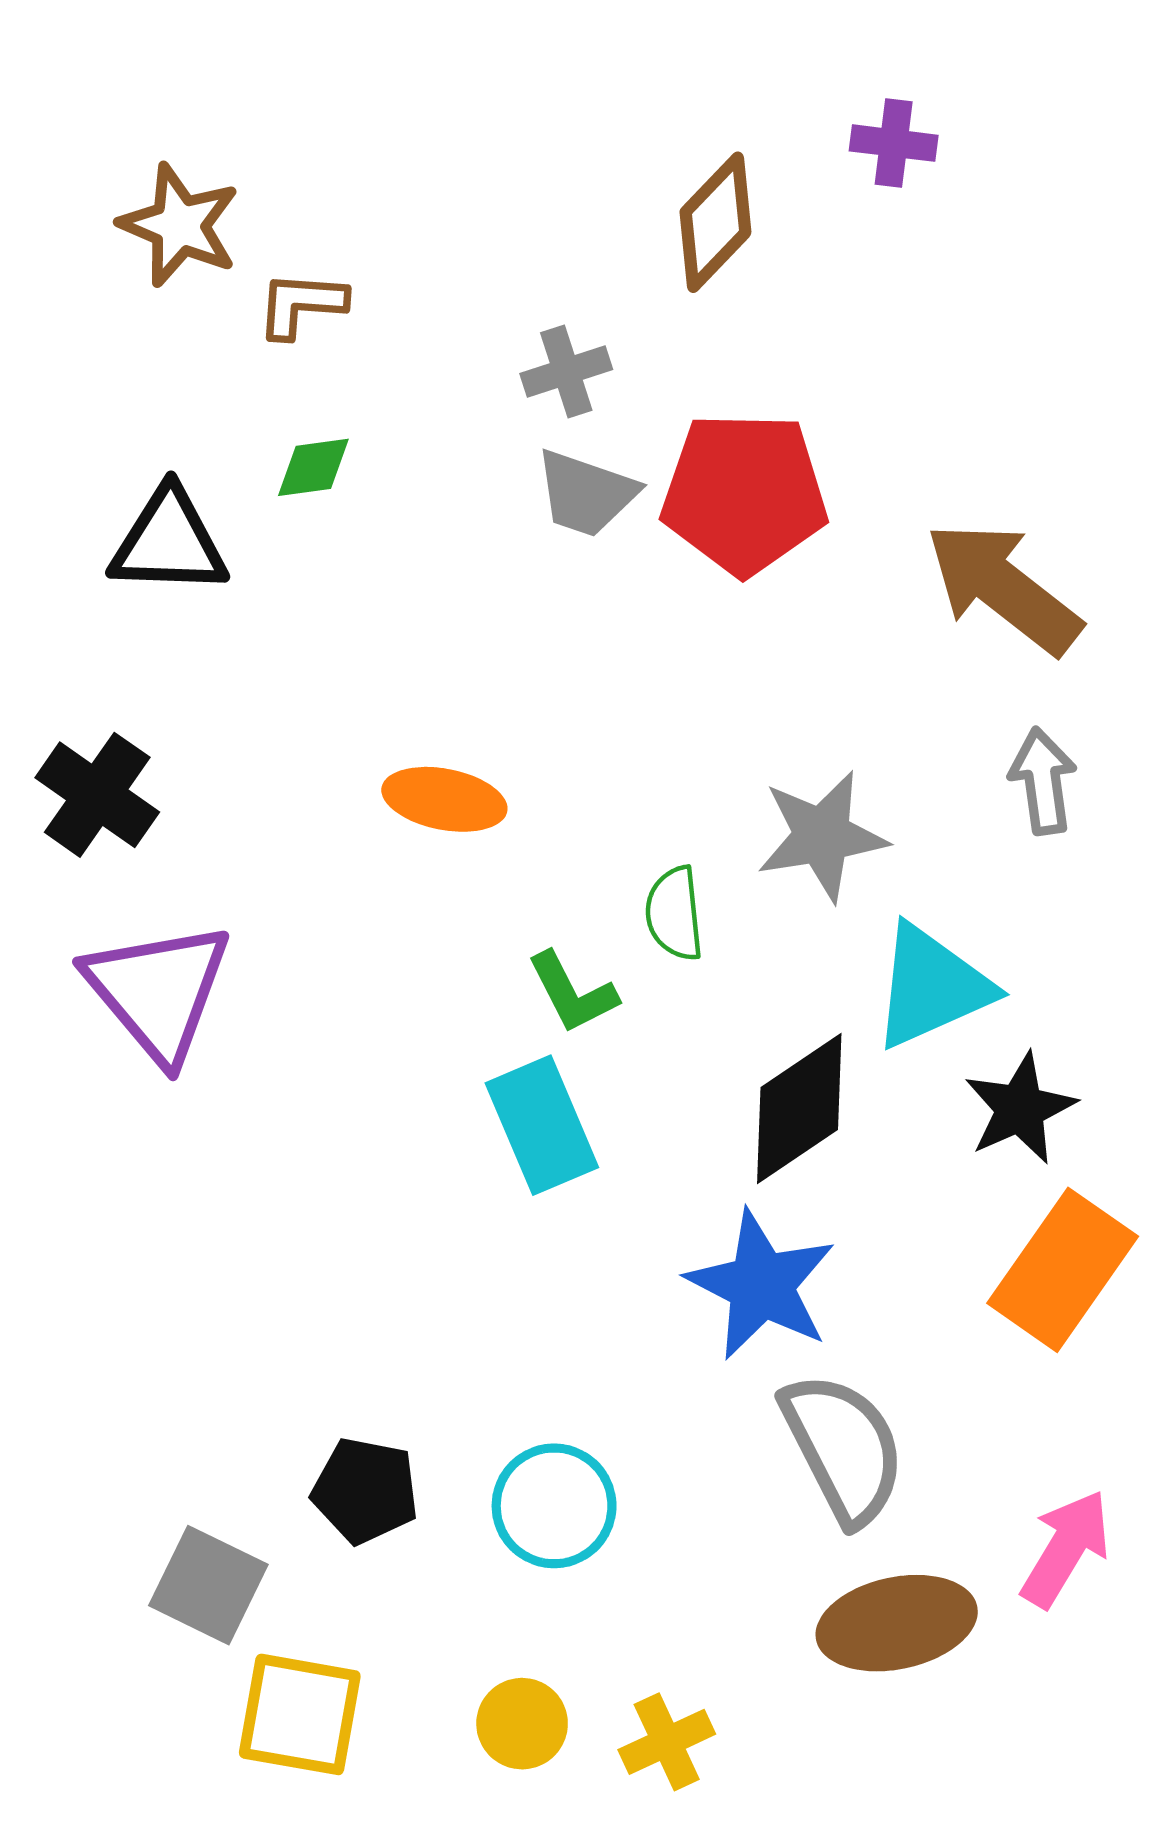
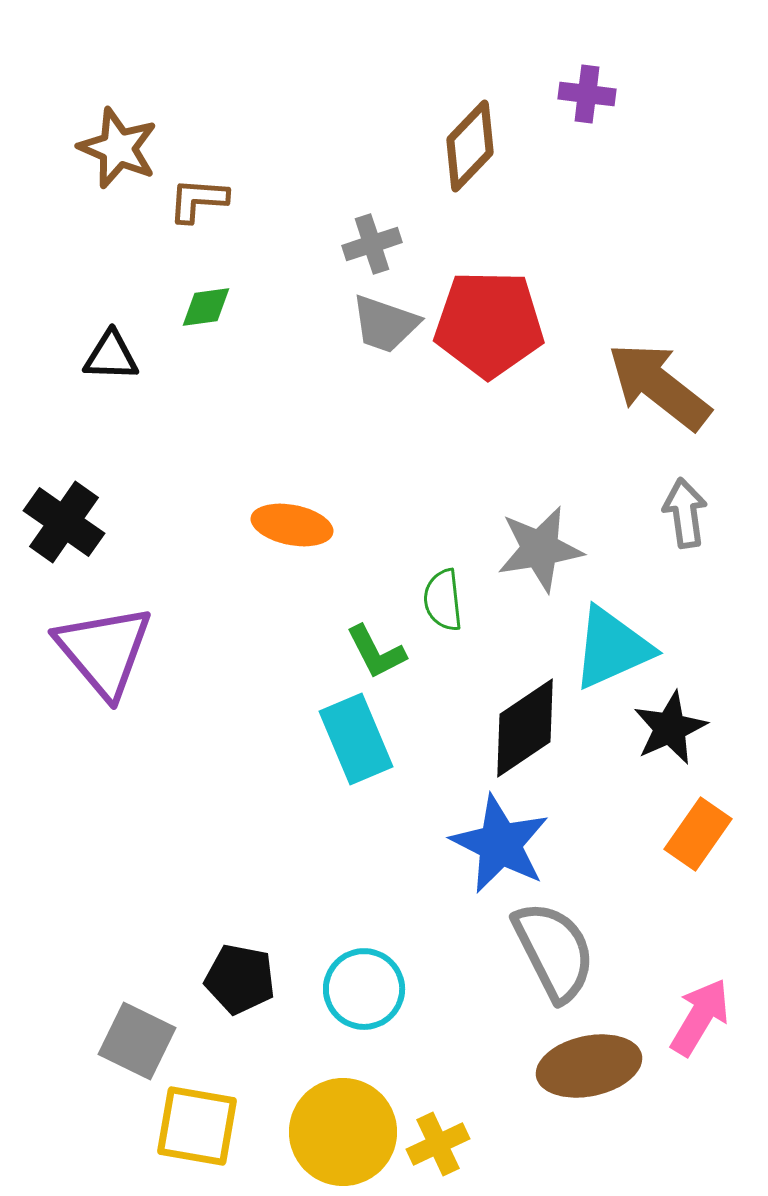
black triangle: (169, 542) -> (111, 356), size x0.7
orange rectangle: (1063, 1270) -> (698, 834), size x0.7
yellow circle: (522, 1724) -> (343, 1132), size x1.8

